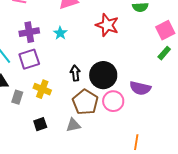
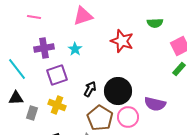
purple square: (29, 59) -> (57, 75), moved
black arrow: (75, 73) -> (90, 89), turned 35

